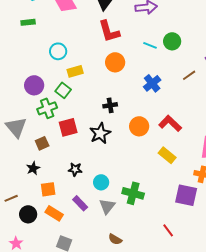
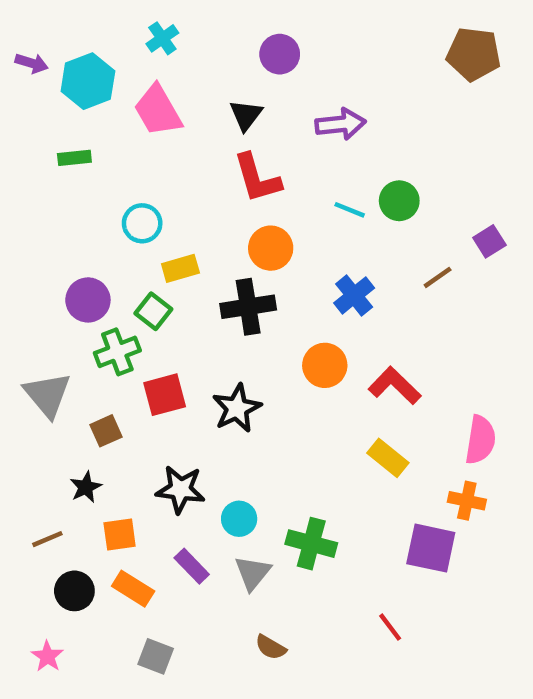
black cross: (110, 105) -> (248, 307), moved, size x1.6
orange circle: (139, 126) -> (325, 365), moved
black star: (75, 169) -> (180, 489), size x1.5
brown line: (11, 198) -> (47, 539), moved

